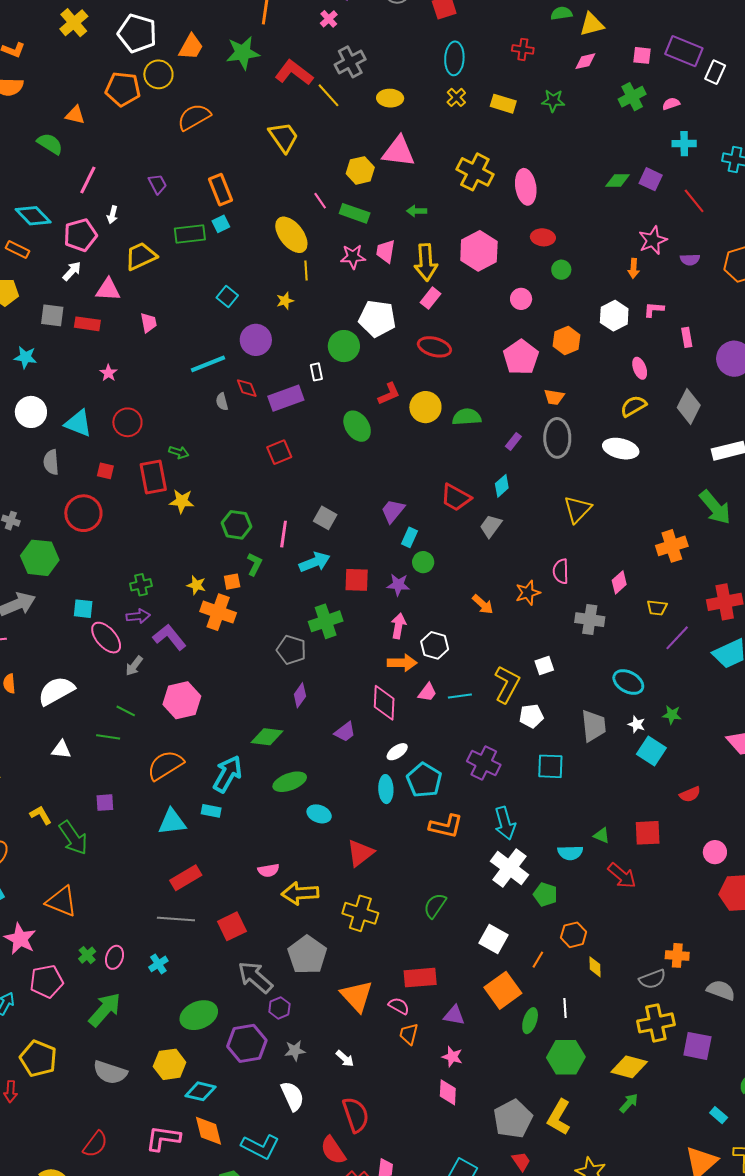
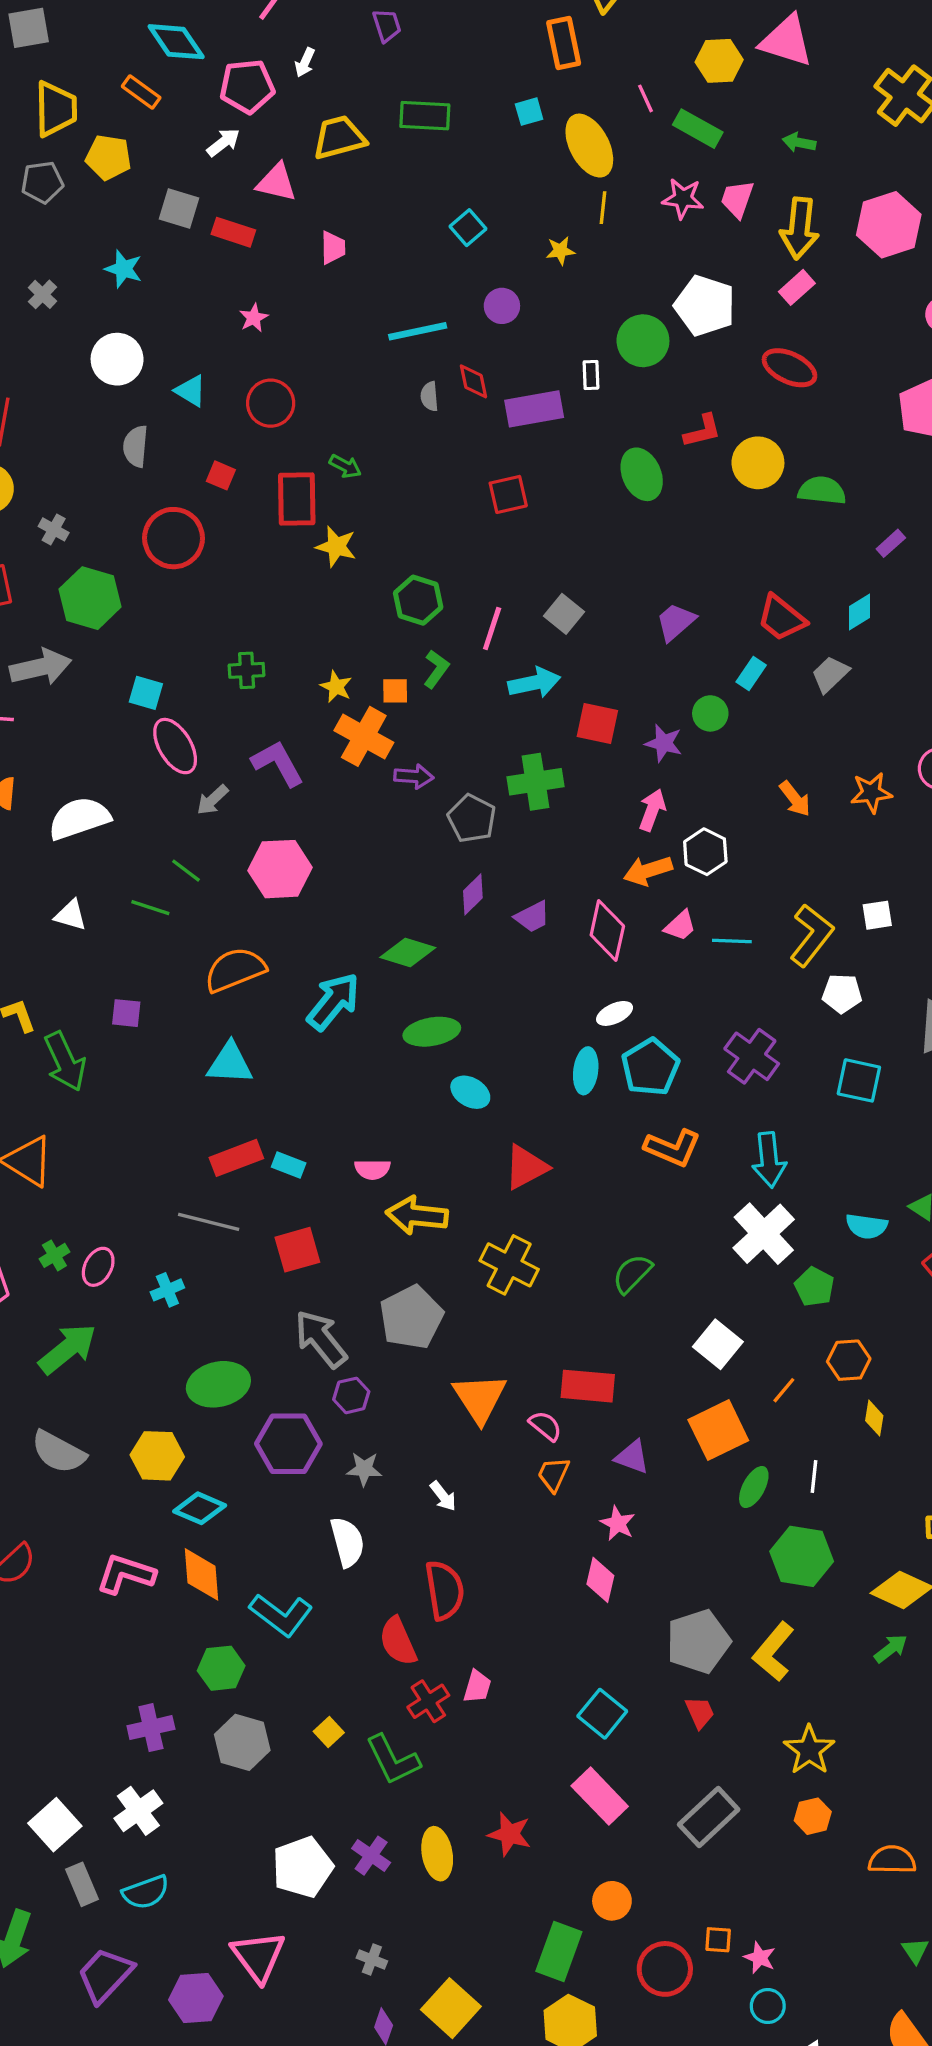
orange rectangle: (220, 190) -> (564, 43), moved
cyan square: (221, 224) -> (529, 112), moved
purple circle: (256, 340) -> (502, 306), size x0.7
cyan triangle: (78, 423) -> (191, 391), size x0.7
cyan rectangle: (410, 537) -> (751, 674), moved
purple arrow: (138, 616) -> (414, 776), moved
orange arrow: (402, 663) -> (648, 871), turned 152
purple trapezoid: (345, 732) -> (532, 917), moved
cyan rectangle: (211, 811) -> (289, 1165), moved

